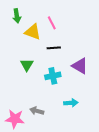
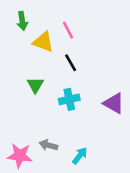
black line: (54, 48) -> (71, 63), turned 64
purple triangle: (80, 66) -> (114, 103), moved
cyan arrow: (71, 103) -> (80, 156), moved, turned -48

